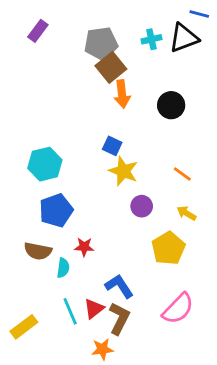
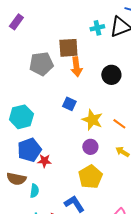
gray pentagon: (101, 43) -> (41, 64), moved
brown square: (111, 67) -> (68, 48), turned 35
yellow star: (123, 171) -> (92, 120), moved
red star: (84, 247) -> (44, 161), moved
yellow pentagon: (168, 248) -> (90, 177), moved

